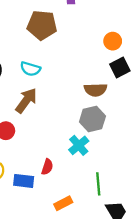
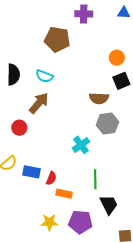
gray hexagon: (92, 119) -> (107, 123), moved
red semicircle: (47, 167) -> (51, 178), moved
orange rectangle: (63, 203) -> (64, 194), turned 35

